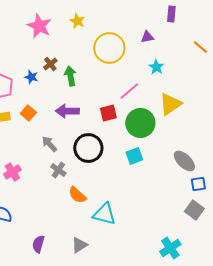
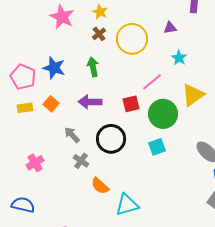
brown cross: (50, 64) -> (99, 34), moved
blue star: (31, 77) -> (54, 68), size x1.6
cyan triangle: (104, 214) -> (127, 205), turned -30

